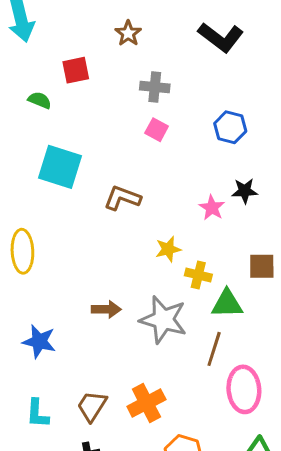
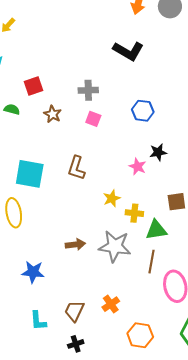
brown star: (128, 33) -> (53, 114), moved
cyan square: (60, 167) -> (30, 174), moved
brown L-shape: (122, 198) -> (76, 168), turned -85
orange cross: (146, 403) -> (111, 304), size x0.7

